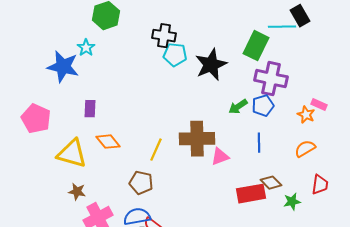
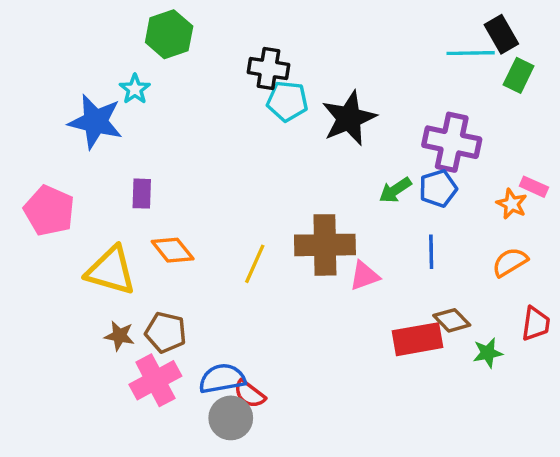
green rectangle: (256, 46) -> (519, 75), moved, size x0.7
brown pentagon: (141, 183) -> (166, 332), moved

